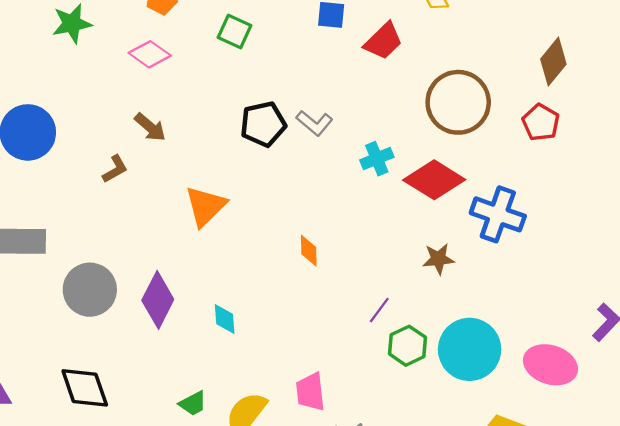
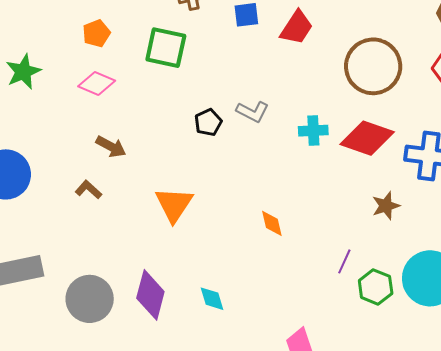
green square: (235, 32) -> (166, 48), size x1.4
black pentagon: (263, 124) -> (208, 122), size x0.7
cyan cross: (377, 159) -> (313, 131), turned 32
brown L-shape: (115, 169) -> (88, 190), turned -96

